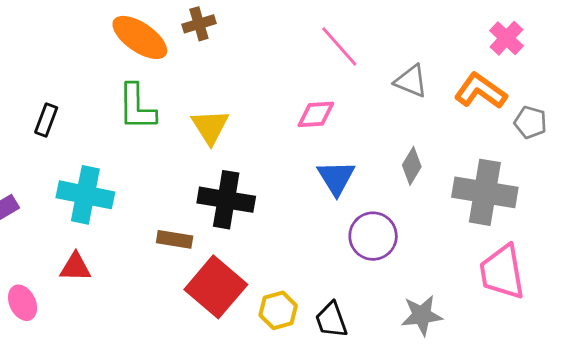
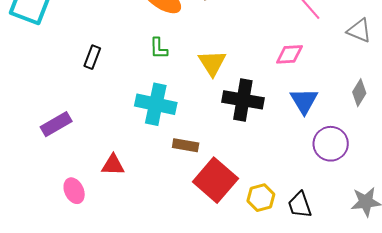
green L-shape: (137, 107) -> (159, 48), size x0.6
cyan cross: (85, 195) -> (156, 104), moved
black cross: (226, 200) -> (243, 100), moved

